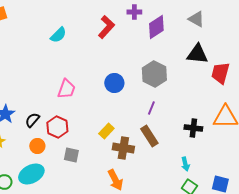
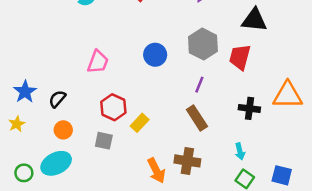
red trapezoid: (220, 73) -> (240, 57), moved
red hexagon: (57, 127) -> (113, 107), moved
yellow rectangle: (106, 131) -> (140, 123), moved
brown cross: (123, 148) -> (187, 161), moved

